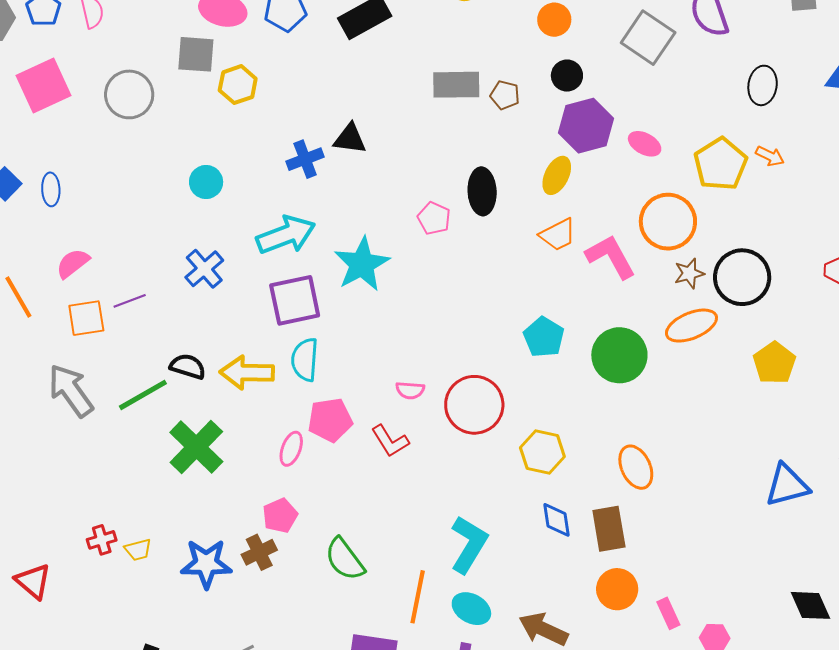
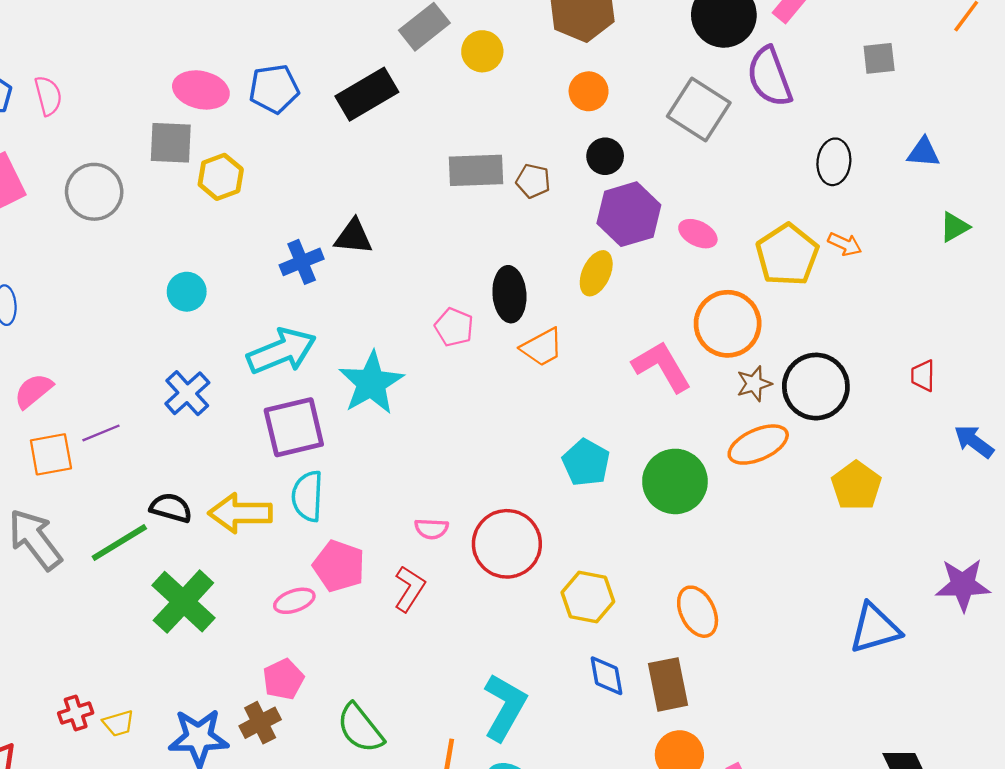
orange trapezoid: (558, 235) -> (542, 347), moved
pink pentagon: (330, 420) -> (339, 566), turned 30
red L-shape: (390, 441) -> (410, 589), turned -114
pink ellipse: (291, 449) -> (294, 601), turned 52

